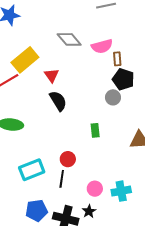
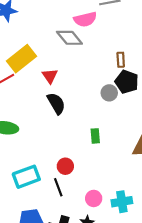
pink semicircle: (102, 46) -> (85, 19), moved
gray circle: (113, 97) -> (109, 93), moved
black line: (62, 179) -> (58, 187), turned -30

